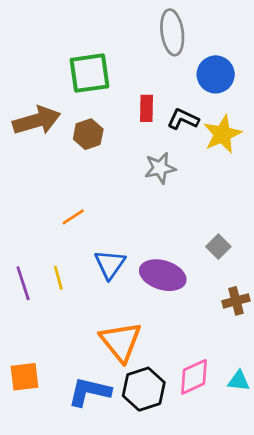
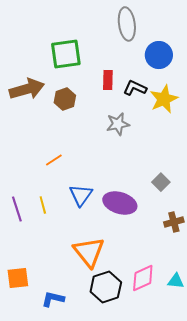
blue L-shape: (90, 392) -> (53, 299), moved, size x0.7

